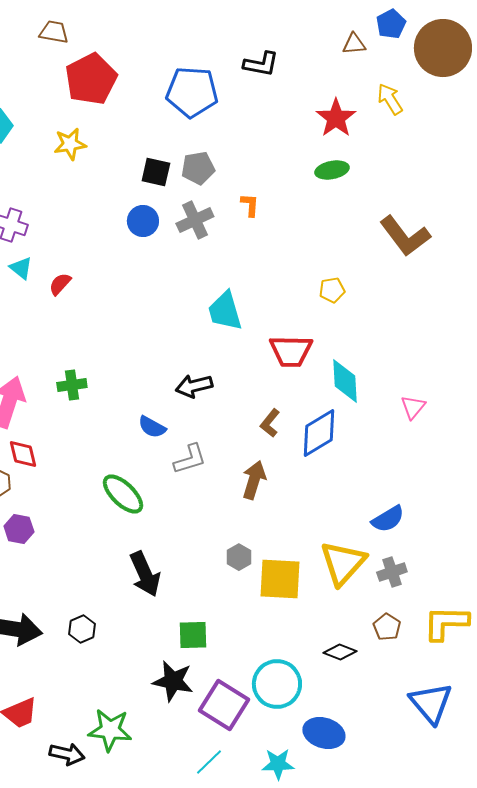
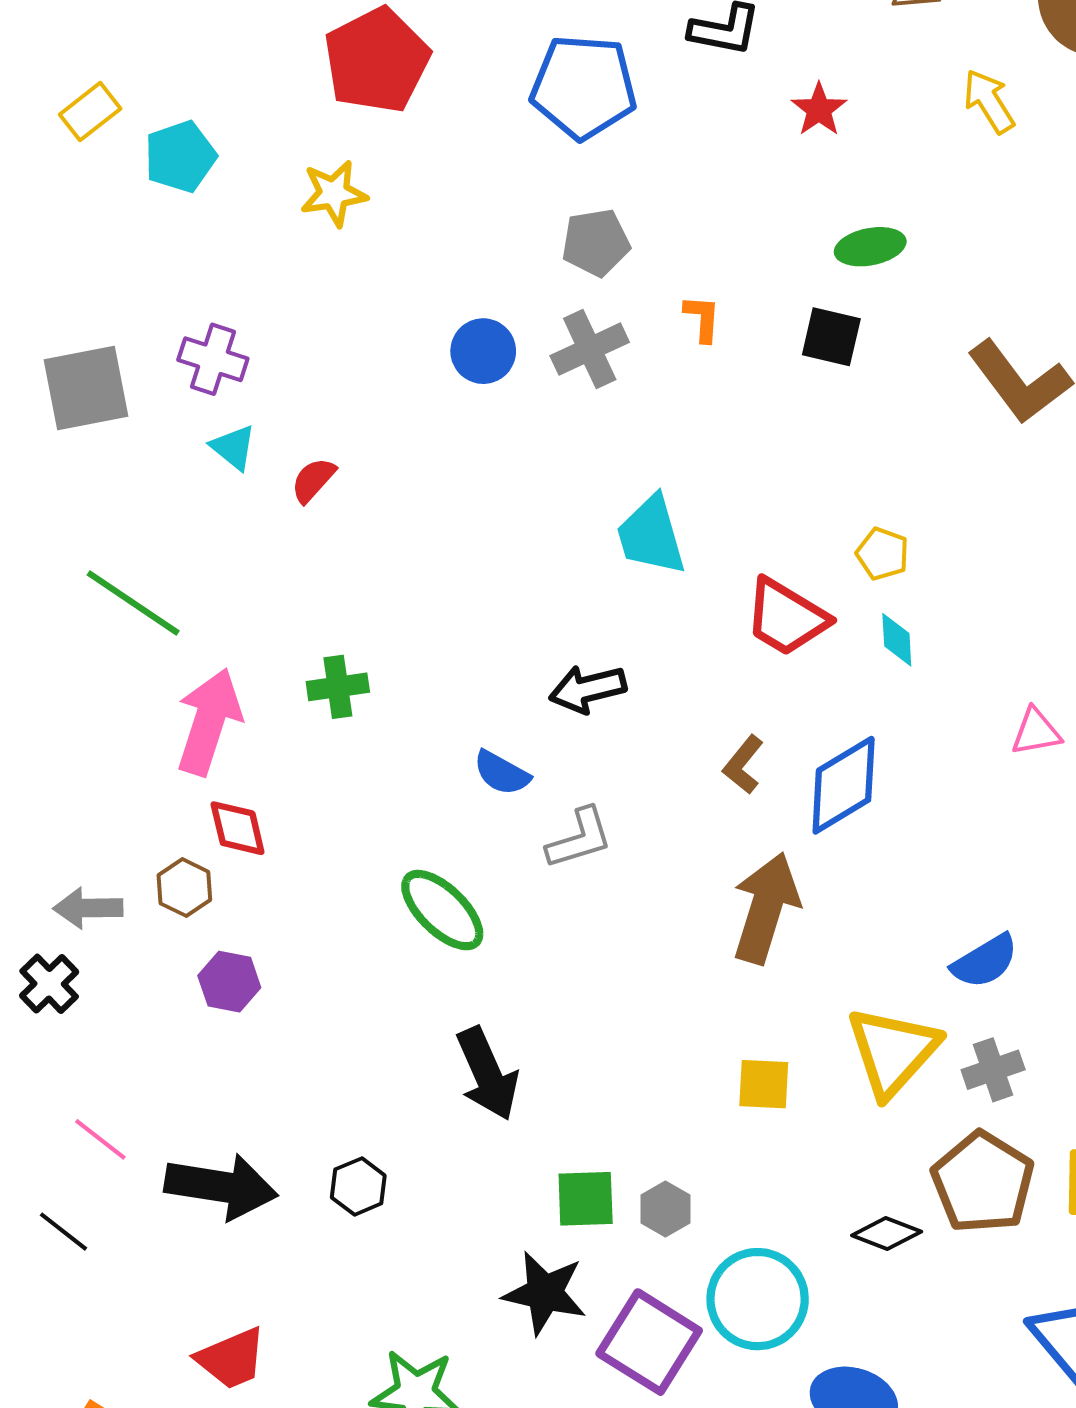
red star: (336, 118) -> (819, 109), moved, size x0.7
black square: (156, 172) -> (831, 337), moved
yellow pentagon: (332, 290) -> (882, 554), moved, turned 30
red trapezoid: (291, 351) -> (786, 617), turned 30
cyan diamond: (345, 381) -> (897, 640), moved, size x0.6
pink triangle: (413, 407) -> (1036, 732), turned 40
brown arrow: (254, 480) -> (766, 908), moved, size x1.4
gray hexagon: (239, 557) -> (665, 1209), moved
yellow square: (280, 579) -> (764, 1084), size x0.6
brown pentagon: (387, 627) -> (983, 1182), size x1.8

